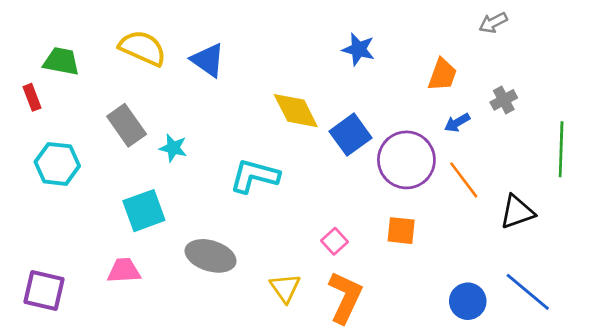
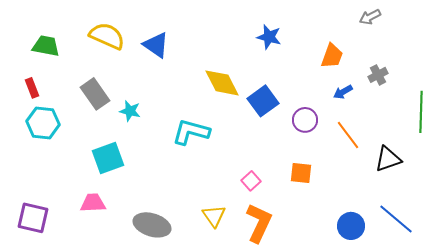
red rectangle: (32, 97) -> (32, 88), moved
purple circle: (406, 160) -> (305, 120), size x0.6
gray ellipse: (211, 256) -> (152, 225), moved

